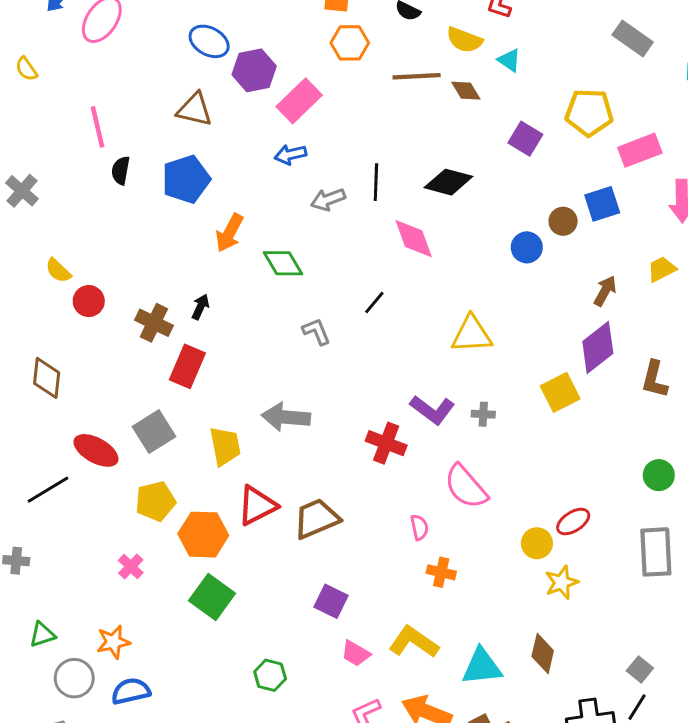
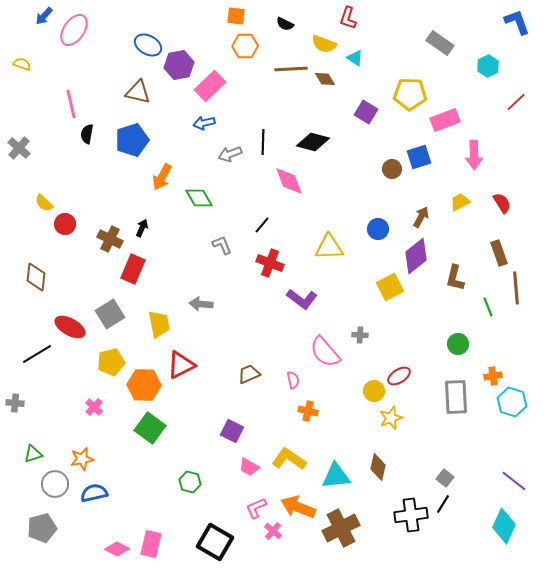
yellow semicircle: (26, 69) -> (22, 64), turned 144
blue circle: (527, 247) -> (378, 229), moved
gray cross: (483, 414) -> (360, 335), moved
gray arrow: (286, 417) -> (201, 304), size x0.7
red cross: (386, 443) -> (270, 263), moved
brown trapezoid: (316, 519) -> (249, 374), moved, size x0.7

